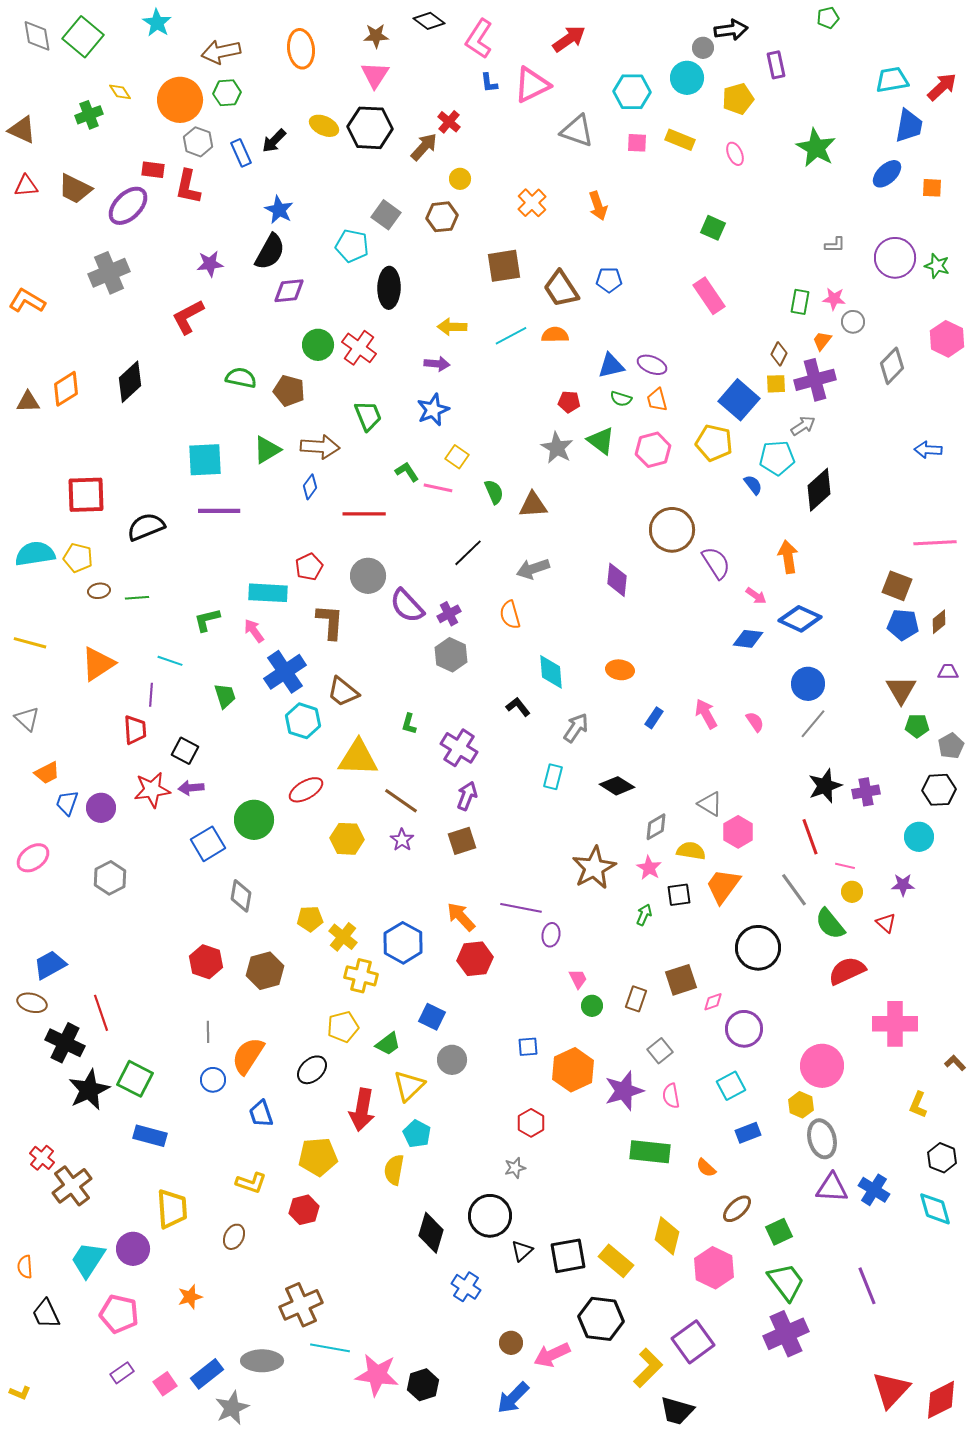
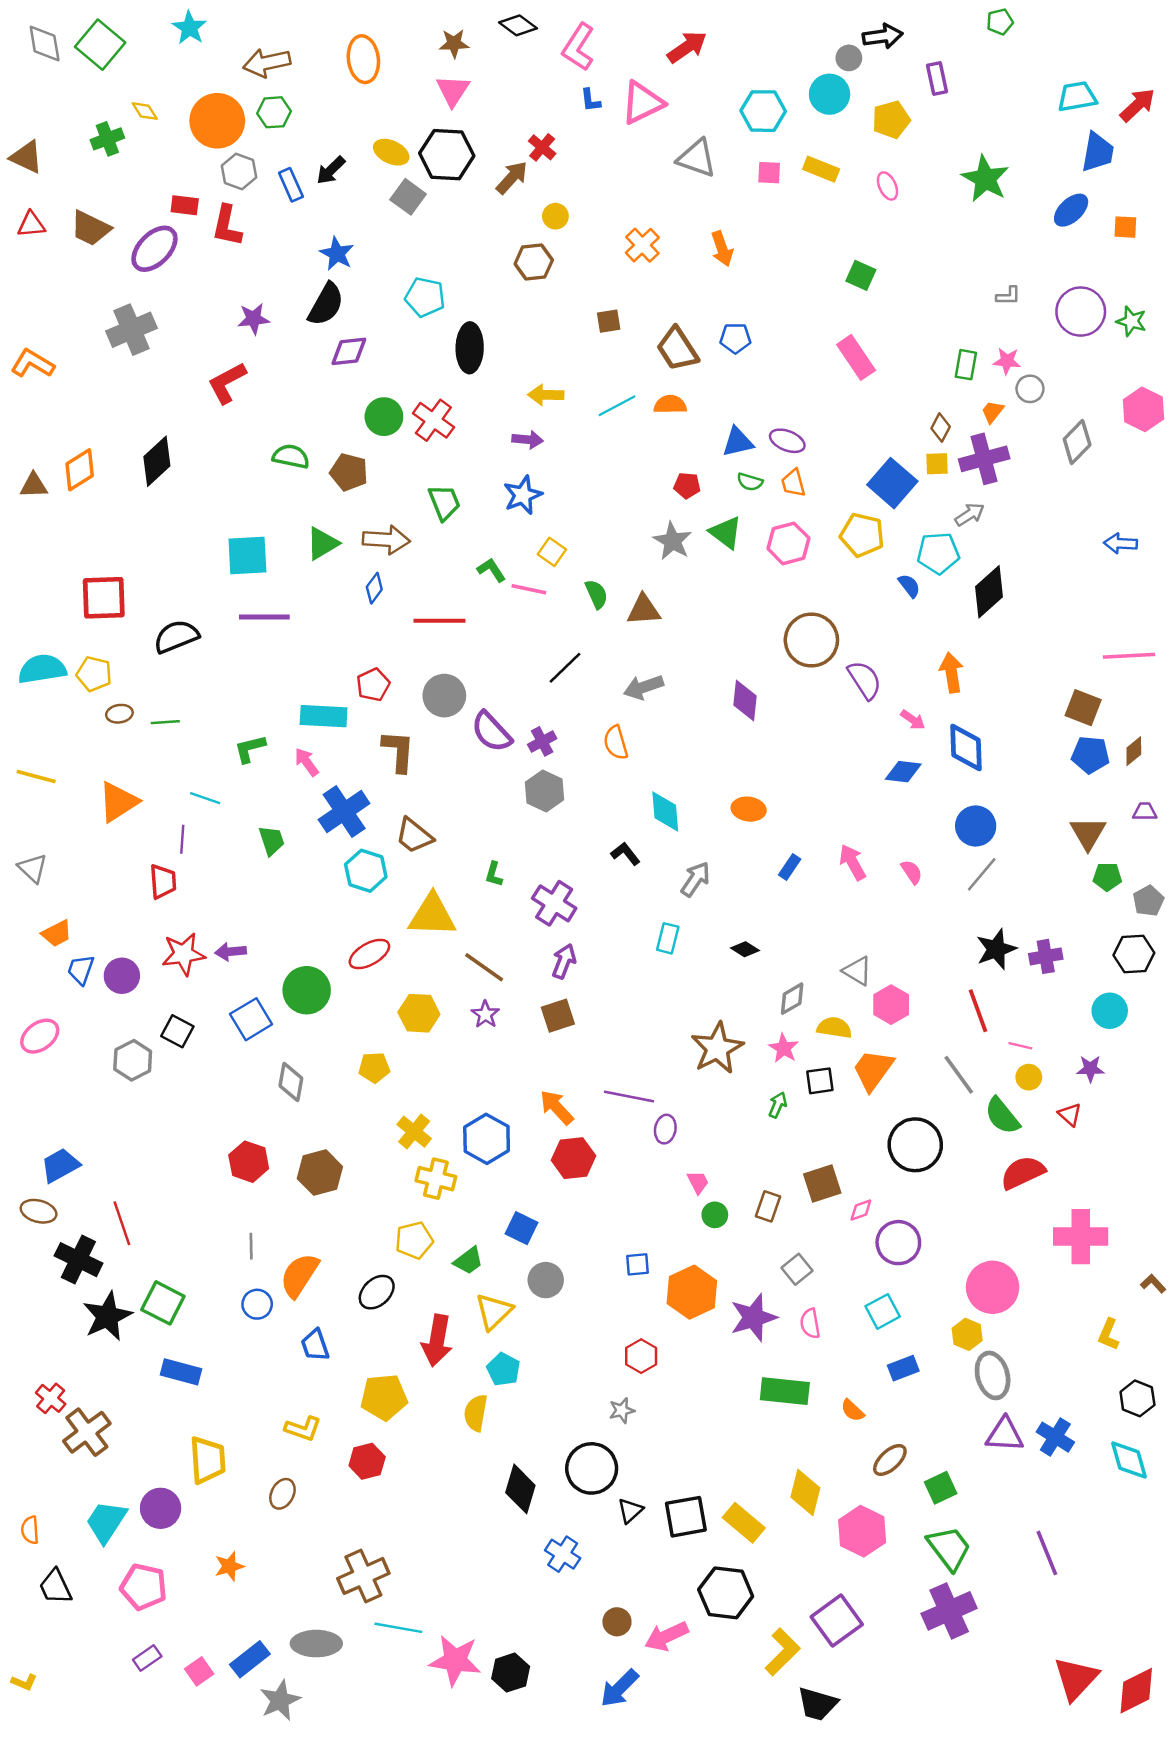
gray square: (386, 215) -> (408, 197), moved
brown square: (504, 266) -> (609, 321), size x0.6
blue diamond: (800, 619) -> (966, 747), turned 63
black square: (185, 751) -> (177, 1031), moved
black diamond: (617, 786) -> (745, 949), size x0.7
yellow pentagon: (310, 919) -> (374, 1068), moved

